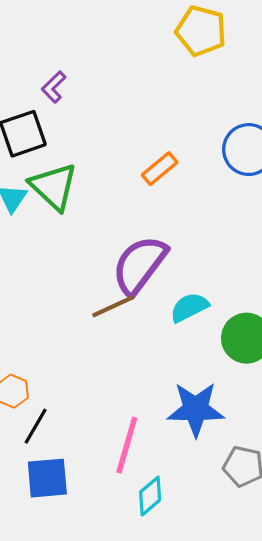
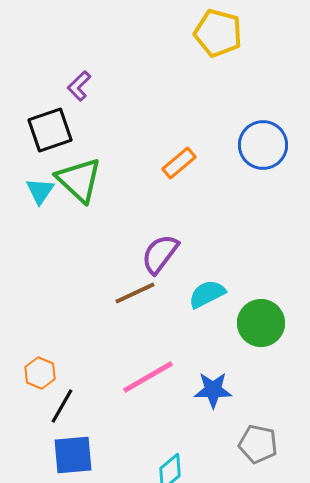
purple semicircle: (139, 265) -> (160, 254), size x0.7
blue star: (196, 409) -> (213, 390), size x0.7
pink line: (127, 445) -> (148, 377), moved, turned 44

